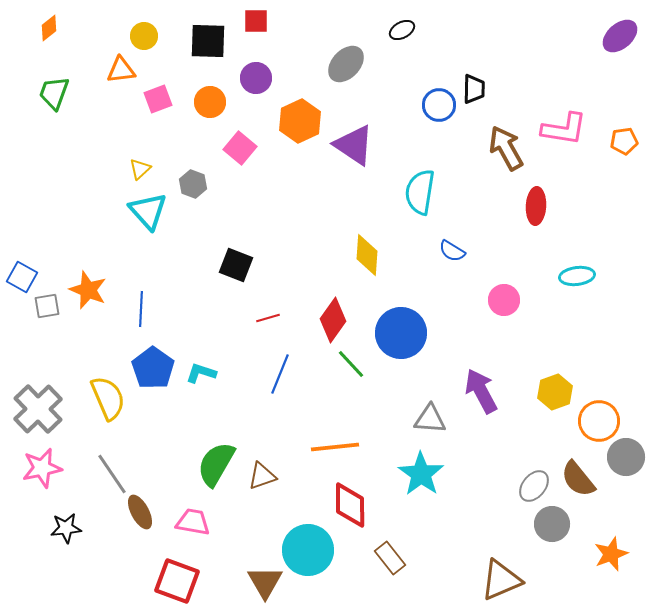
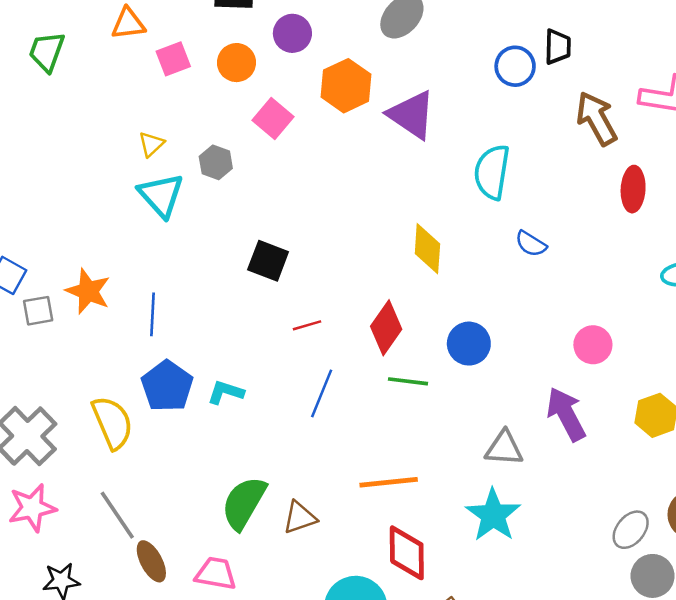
pink circle: (504, 300) -> (593, 345), moved
blue circle: (401, 333) -> (469, 344), size x0.7
green line: (351, 364) -> (408, 381), turned -40

